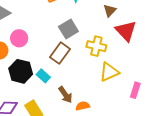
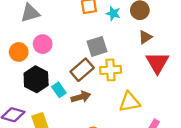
yellow cross: (96, 46) -> (111, 70), moved, turned -30
brown arrow: (65, 95) -> (81, 97), moved, turned -84

